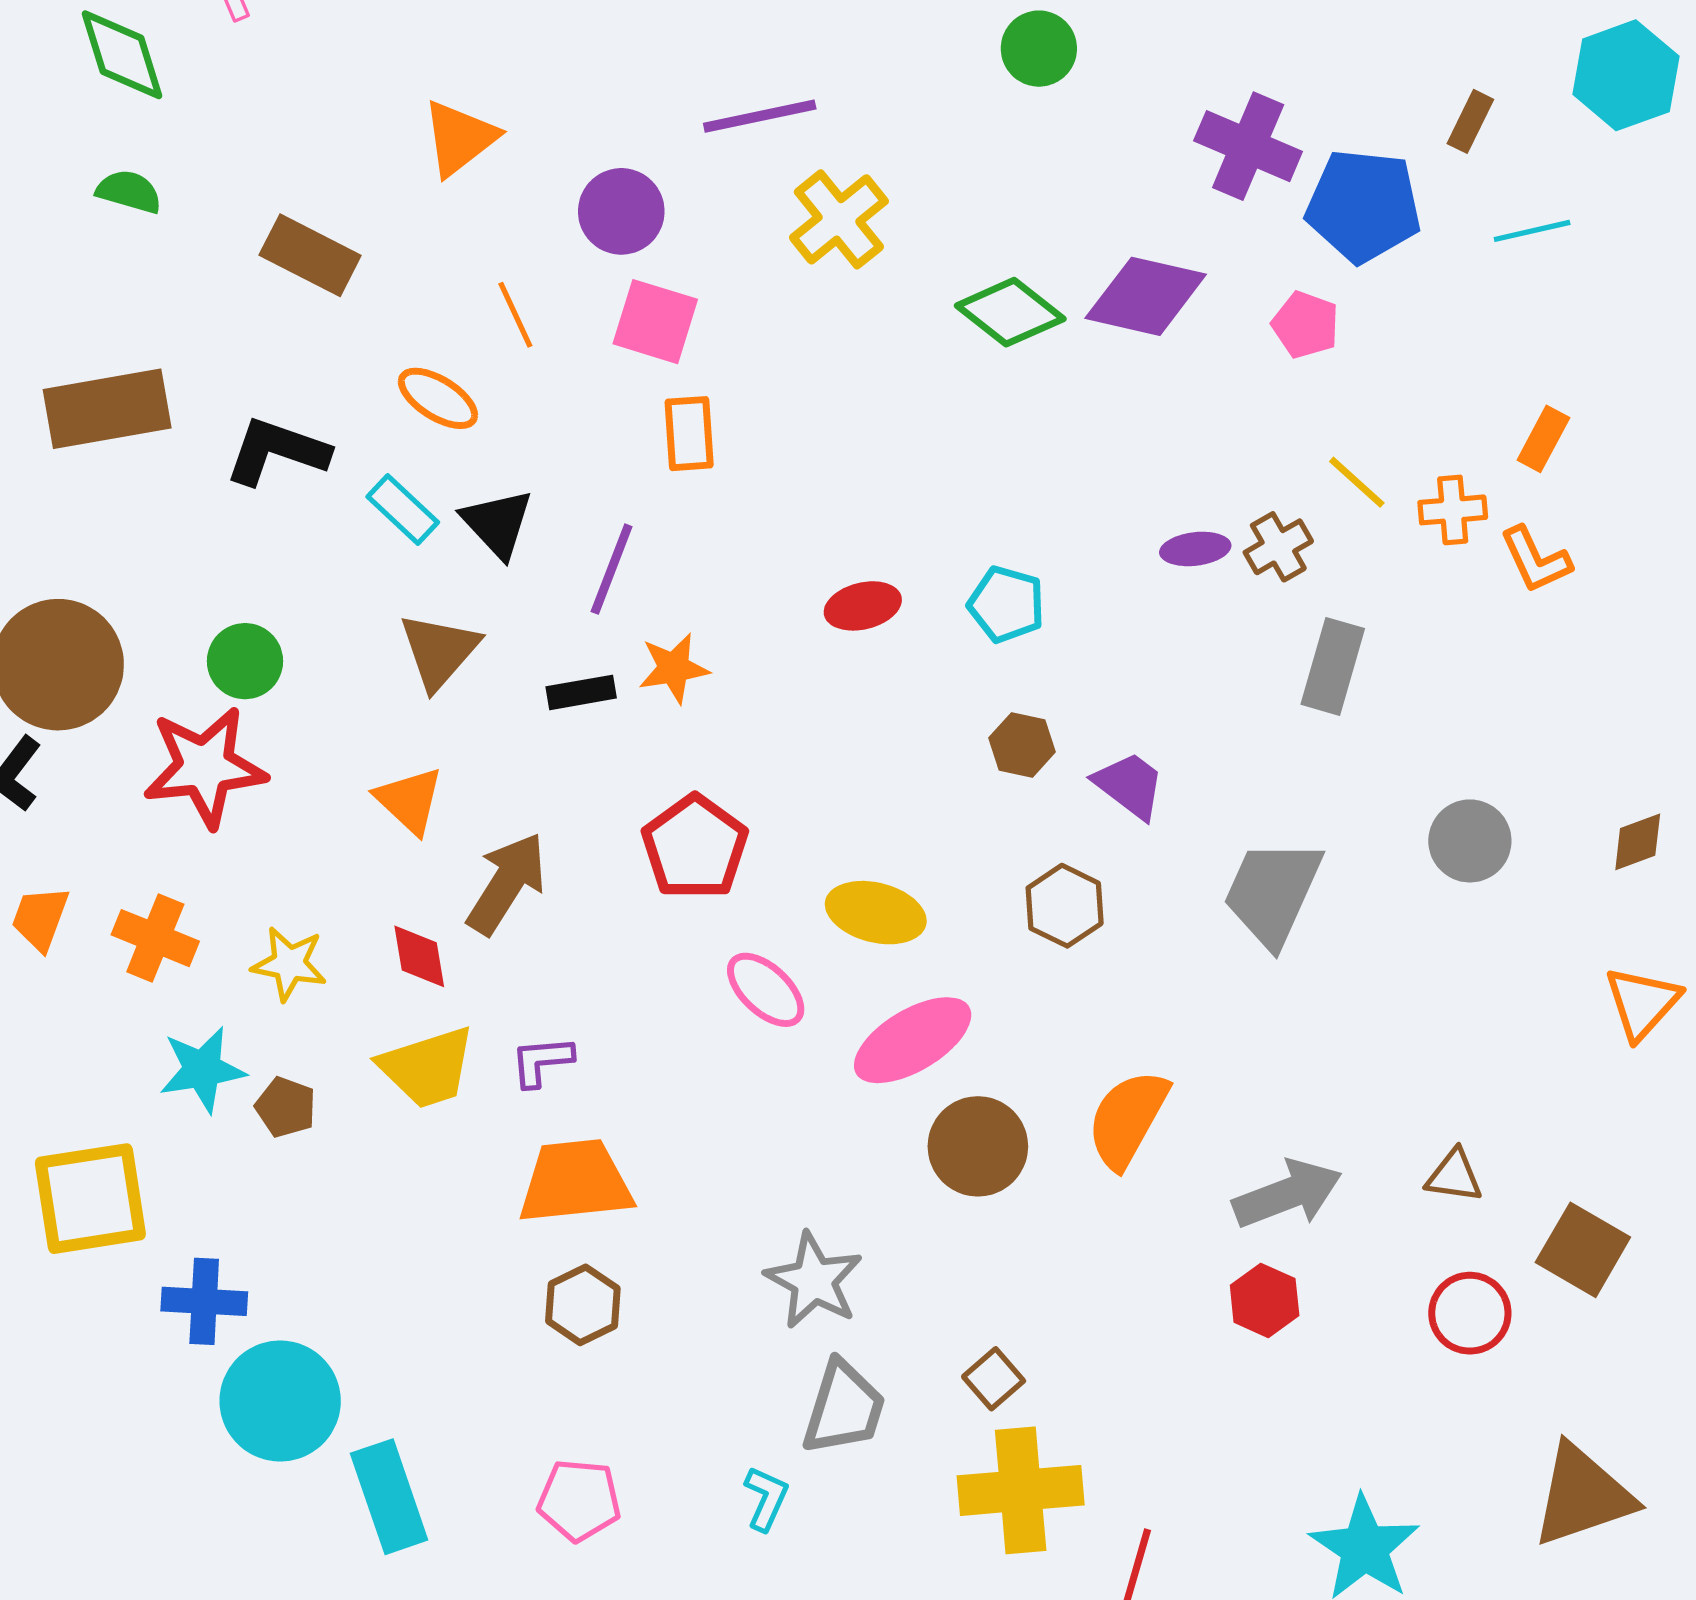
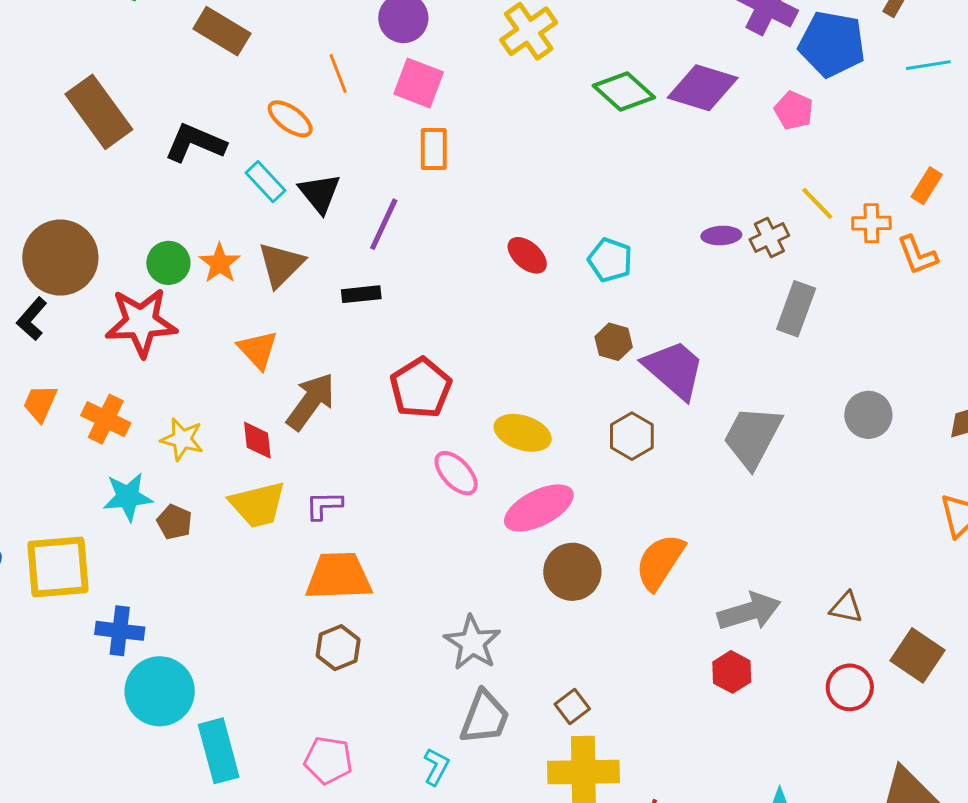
brown rectangle: (107, 409) -> (99, 112), turned 60
red ellipse: (863, 606) -> (527, 255), turned 51
orange star: (674, 668) -> (220, 263), moved, turned -30
purple trapezoid: (1129, 785) -> (674, 369), size x1.5

